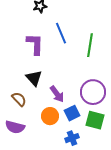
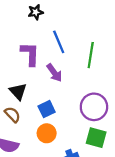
black triangle: (34, 78) -> (18, 91), moved
purple arrow: (57, 94) -> (54, 73), moved
blue square: (72, 113) -> (47, 109), moved

